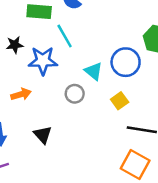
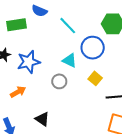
cyan line: (65, 36) -> (68, 26), moved

